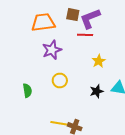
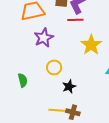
yellow star: (99, 61) -> (91, 45), size x1.5
black star: (97, 91) -> (69, 87), moved

